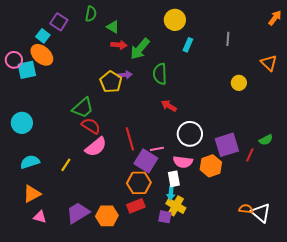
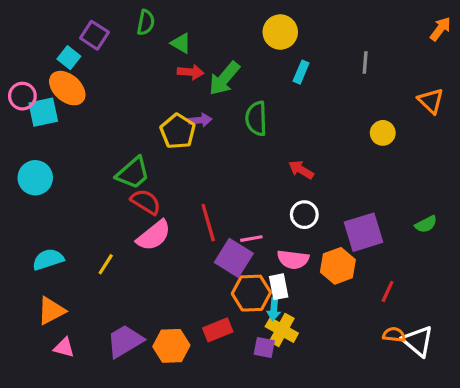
red arrow: (169, 106) -> (301, 170), moved
cyan circle: (22, 123) -> (35, 178), moved
white circle: (190, 134) -> (304, 215), size x0.7
red line: (250, 155) -> (388, 291), moved
orange hexagon: (139, 183) -> (251, 293), moved

